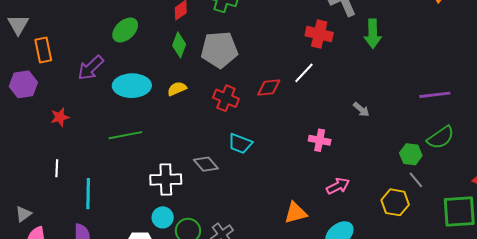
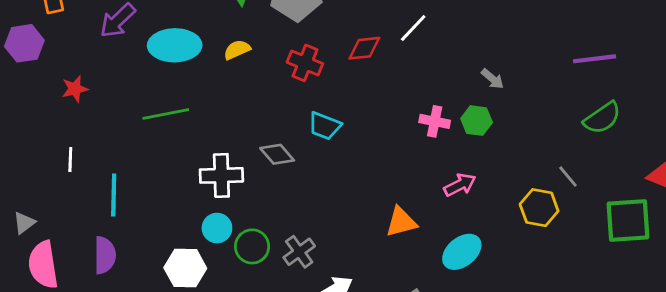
green hexagon: (411, 154) -> (477, 121), moved

